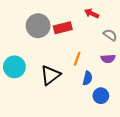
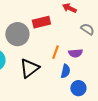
gray circle: (38, 26) -> (17, 34), moved
purple semicircle: (108, 59) -> (75, 53), moved

